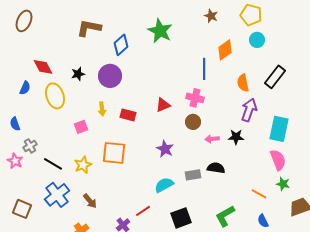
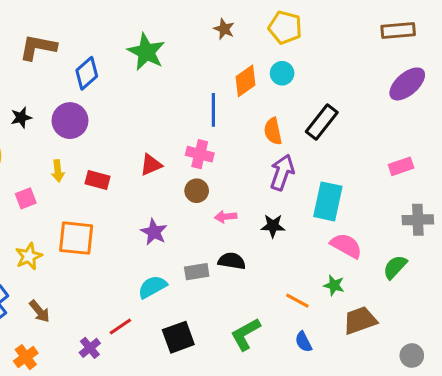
cyan circle: (257, 40) -> (282, 73), moved
black star: (236, 137) -> (273, 226), moved
pink semicircle: (278, 160) -> (346, 246), moved, turned -40

